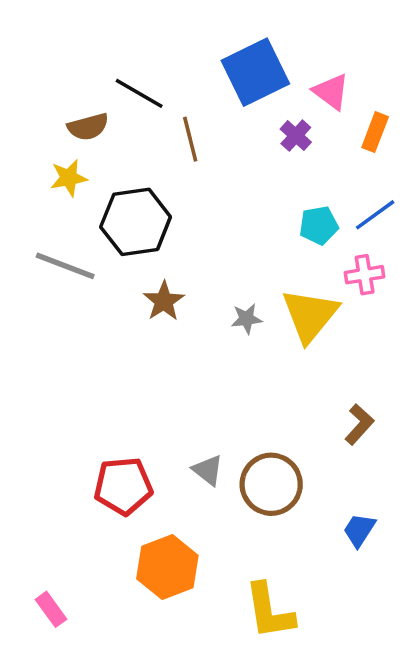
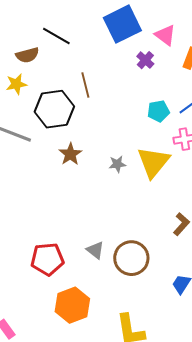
brown line: (190, 139) -> (85, 85), moved

